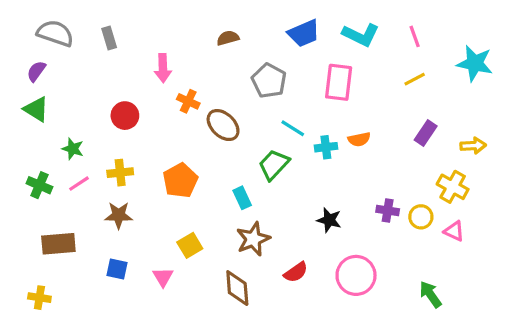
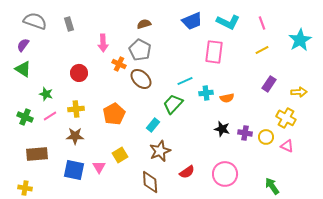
cyan star: (475, 63) -> (300, 40), turned 30
gray pentagon: (269, 81) -> (140, 50), moved
cyan line: (293, 128) -> (185, 81), turned -56
orange semicircle: (359, 139) -> (227, 98), moved
cyan rectangle: (242, 198) -> (153, 125), turned 64
black star: (329, 220) -> (222, 129), moved
blue square: (117, 269) -> (74, 170), size x1.5
pink triangle: (163, 277) -> (99, 167), moved

